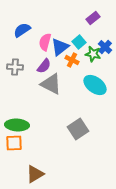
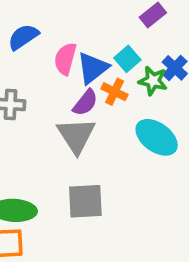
purple semicircle: (44, 66) -> (85, 103), moved
gray triangle: (51, 84) -> (76, 136), turned 30
gray square: (78, 129) -> (85, 201), moved, turned 30

